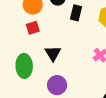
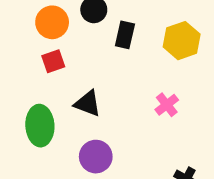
black triangle: (53, 53) -> (88, 103), turned -36

